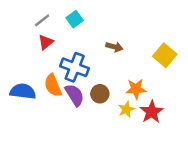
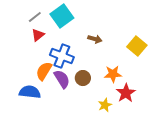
cyan square: (75, 19) -> (62, 16), size x1.6
orange semicircle: (53, 85) -> (44, 71), turned 54
blue semicircle: (23, 91) -> (30, 92), moved
yellow star: (126, 109) -> (105, 105), moved

